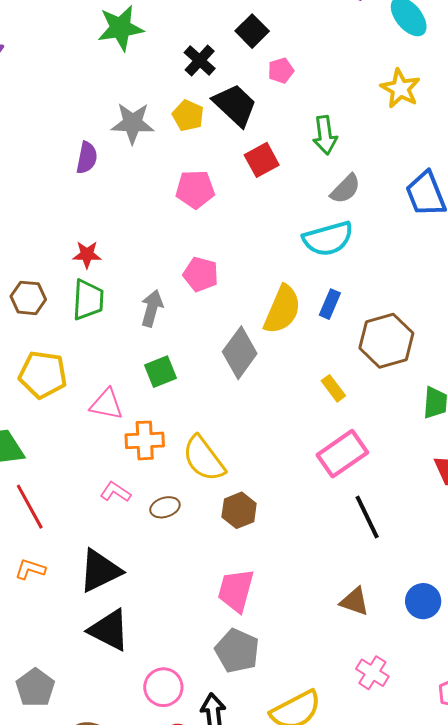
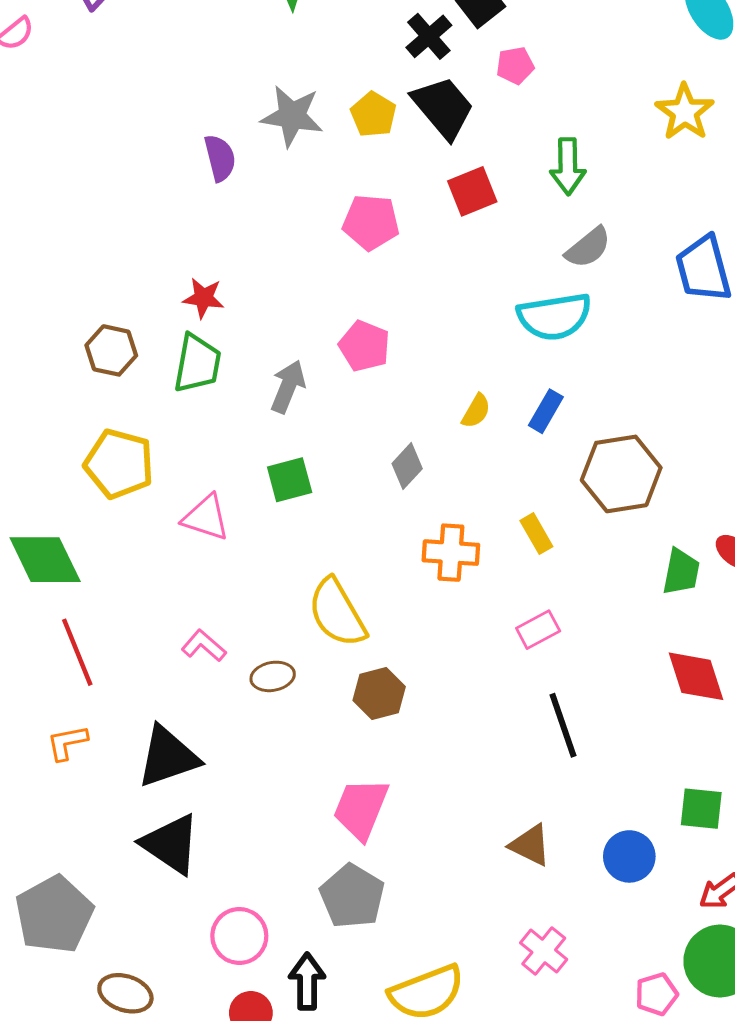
black cross: (200, 60) -> (429, 36), moved
purple semicircle: (87, 158) -> (220, 158), turned -32
yellow semicircle: (282, 310) -> (476, 411), size x0.5
gray diamond: (240, 353) -> (407, 466), size x0.6
orange cross: (145, 440) -> (451, 553), moved
pink rectangle: (342, 454) -> (538, 630), size x0.6
orange L-shape: (30, 569) -> (67, 743), turned -36
gray pentagon: (35, 688) -> (54, 914), size x1.4

